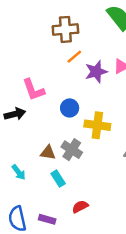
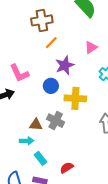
purple star: (96, 72) -> (65, 65), moved
cyan arrow: (19, 172) -> (27, 141), moved, turned -48
cyan rectangle: (58, 179) -> (41, 158), moved

